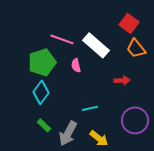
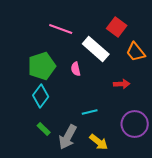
red square: (129, 23) -> (117, 27), moved
pink line: (62, 39) -> (61, 29), moved

